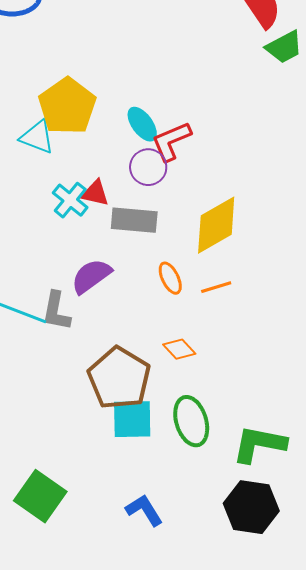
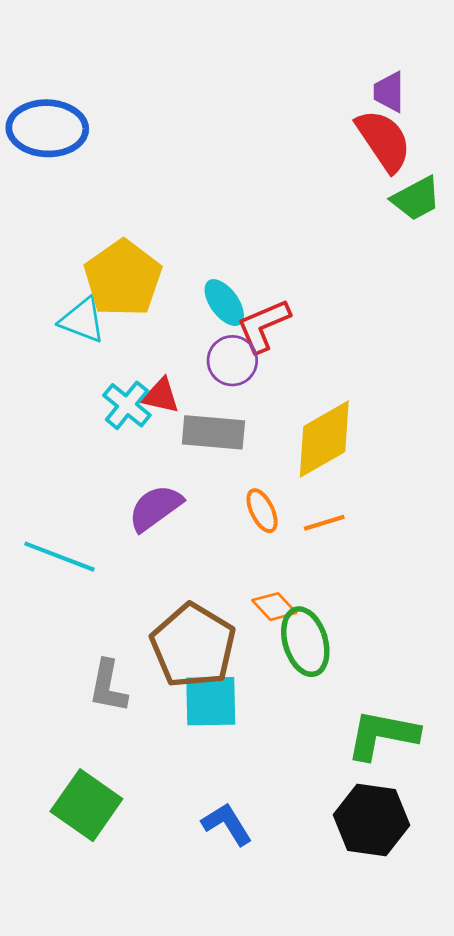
gray L-shape: (56, 311) -> (108, 686), moved
green ellipse: (191, 421) -> (305, 642), moved

